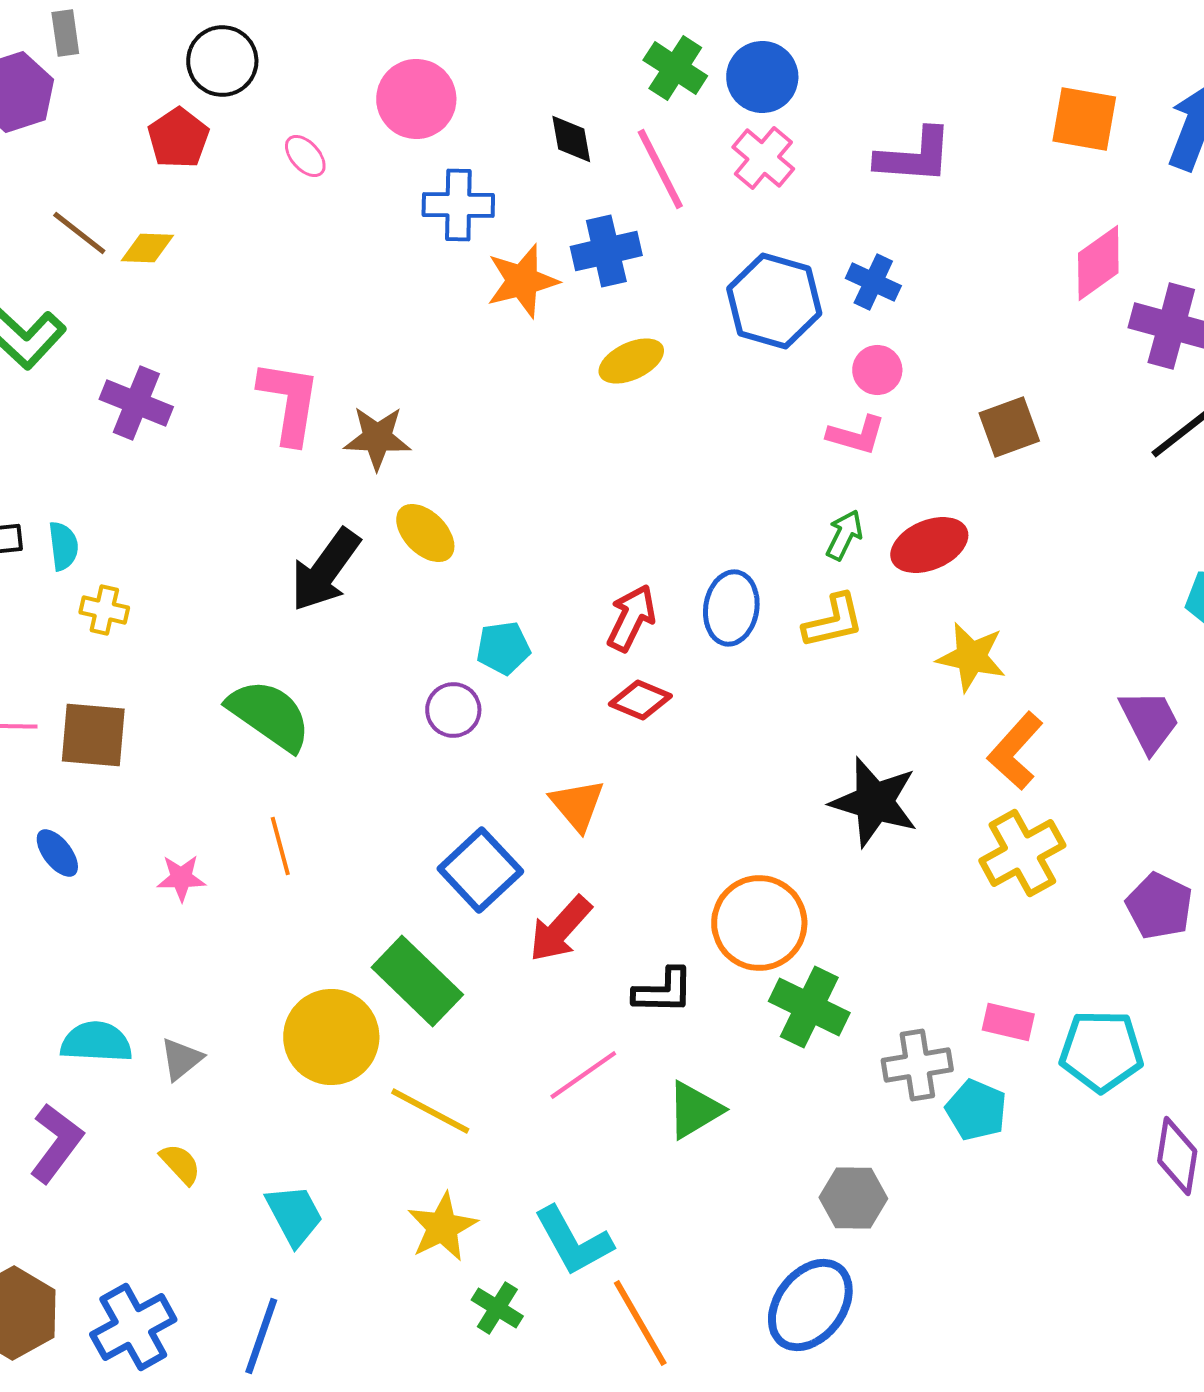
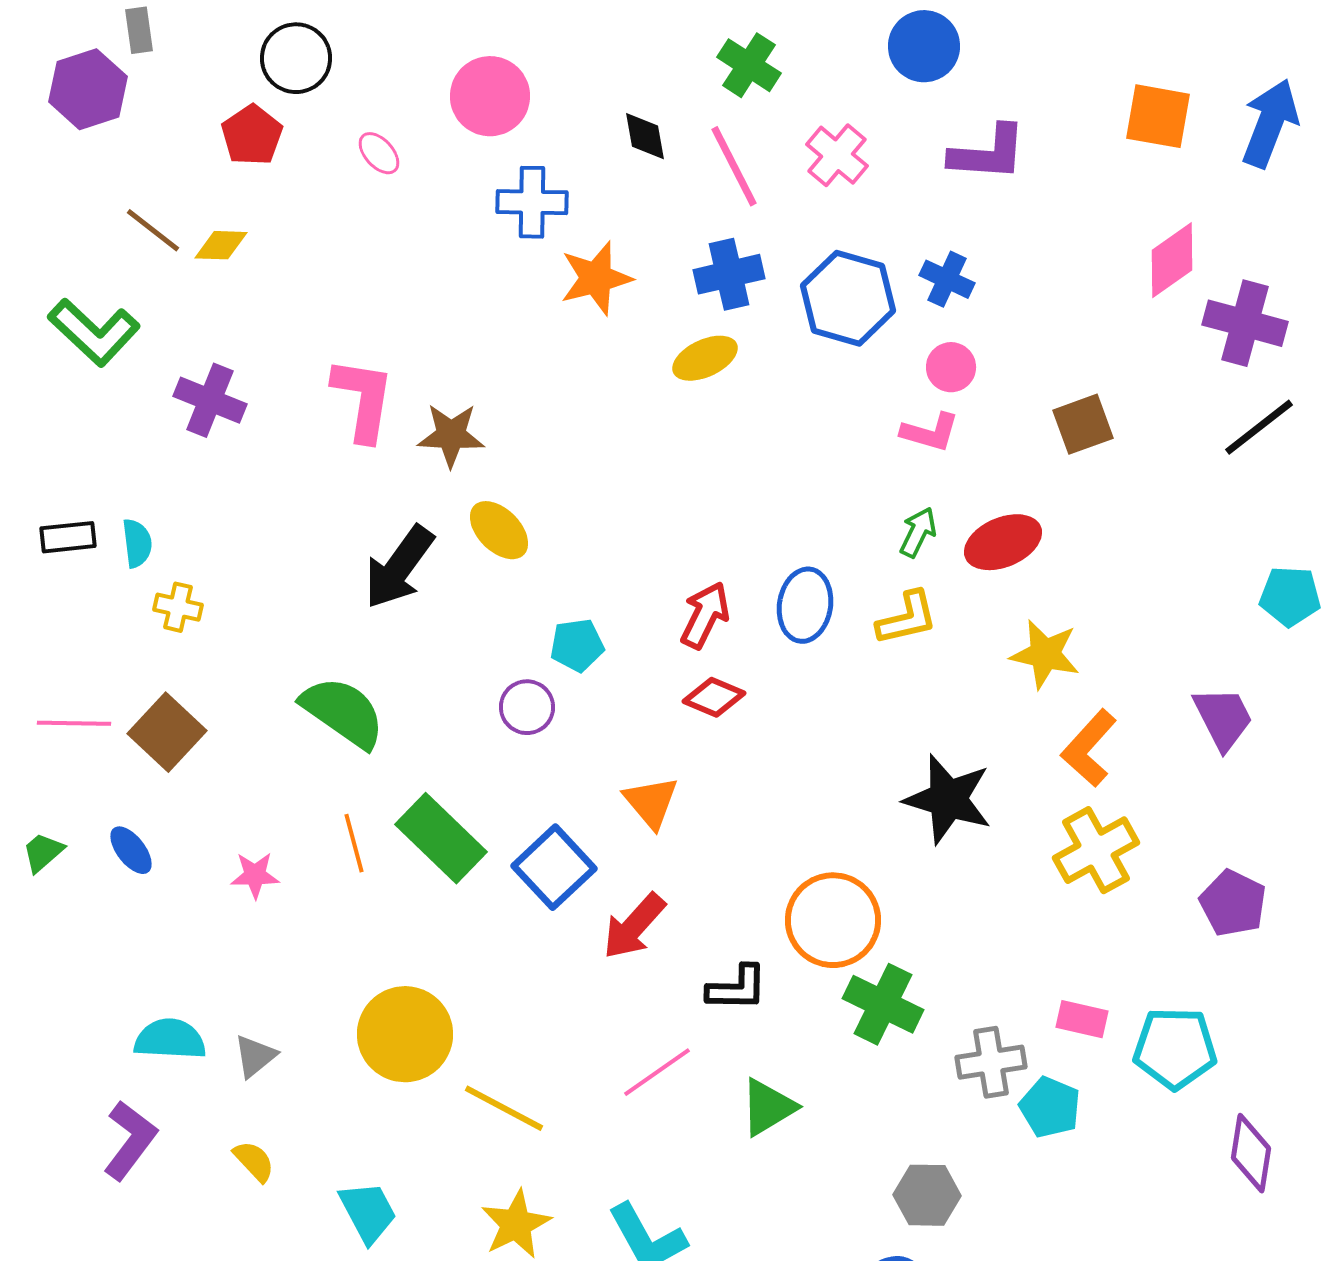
blue circle: (762, 77) -> (924, 46), moved
blue cross: (606, 251) -> (729, 274), moved
brown square: (93, 735) -> (167, 732), turned 38
green rectangle: (417, 981) -> (441, 838), moved

